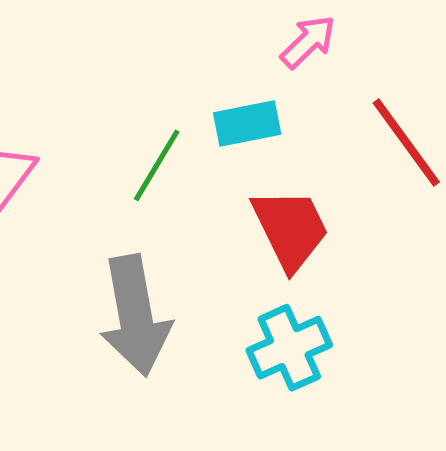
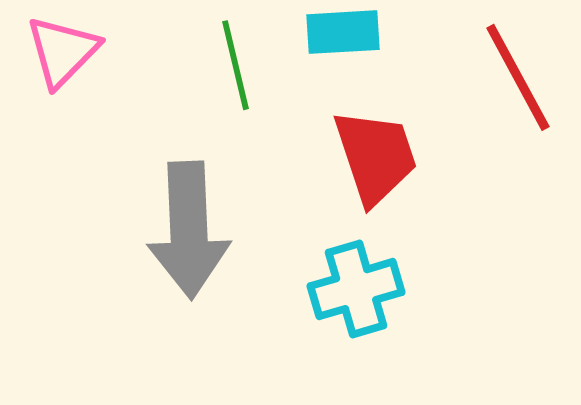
green line: (157, 165) -> (235, 65), turned -52

